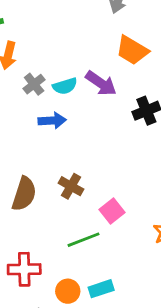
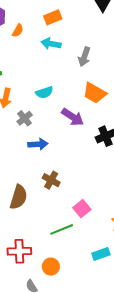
cyan semicircle: (65, 86) -> (44, 92), moved
brown cross: (71, 186) -> (51, 180), moved
cyan rectangle: (101, 289) -> (101, 254), moved

